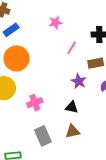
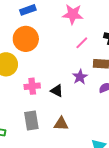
pink star: (56, 23) -> (73, 14), size x1.5
black triangle: (72, 107) -> (57, 91), moved

